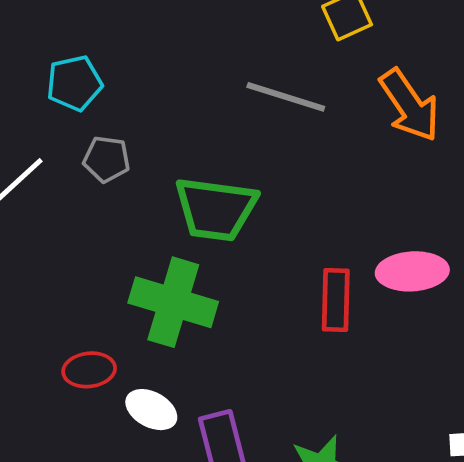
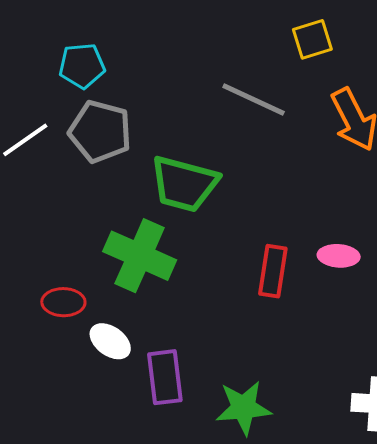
gray pentagon: (107, 159) -> (100, 131), size x1.6
pink ellipse: (412, 271) -> (339, 256), size x0.7

